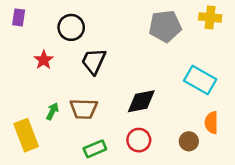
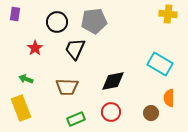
gray pentagon: (165, 26) -> (94, 21), moved
green arrow: (52, 111) -> (26, 79), moved, turned -96

